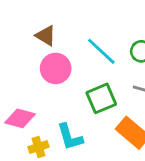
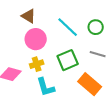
yellow cross: (39, 147) -> (37, 64), moved

